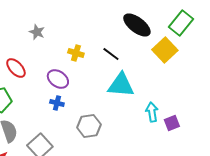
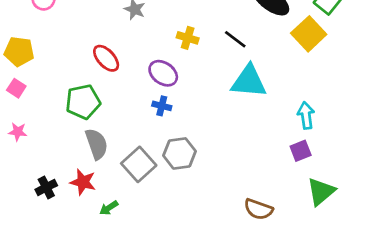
cyan arrow: (152, 112) -> (306, 115), moved
purple square: (172, 123) -> (301, 151), moved
gray hexagon: (89, 126) -> (179, 153), moved

